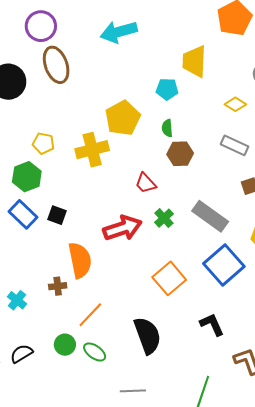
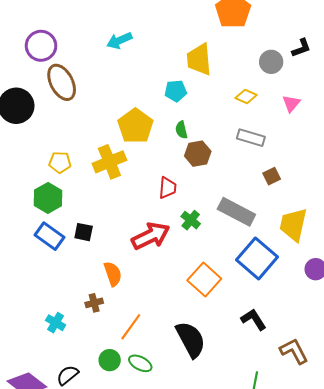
cyan arrow: (119, 32) -> (119, 41), size x0.7
red trapezoid: (146, 183) -> (167, 188), turned -125
orange semicircle: (80, 260) -> (113, 274), size x0.7

